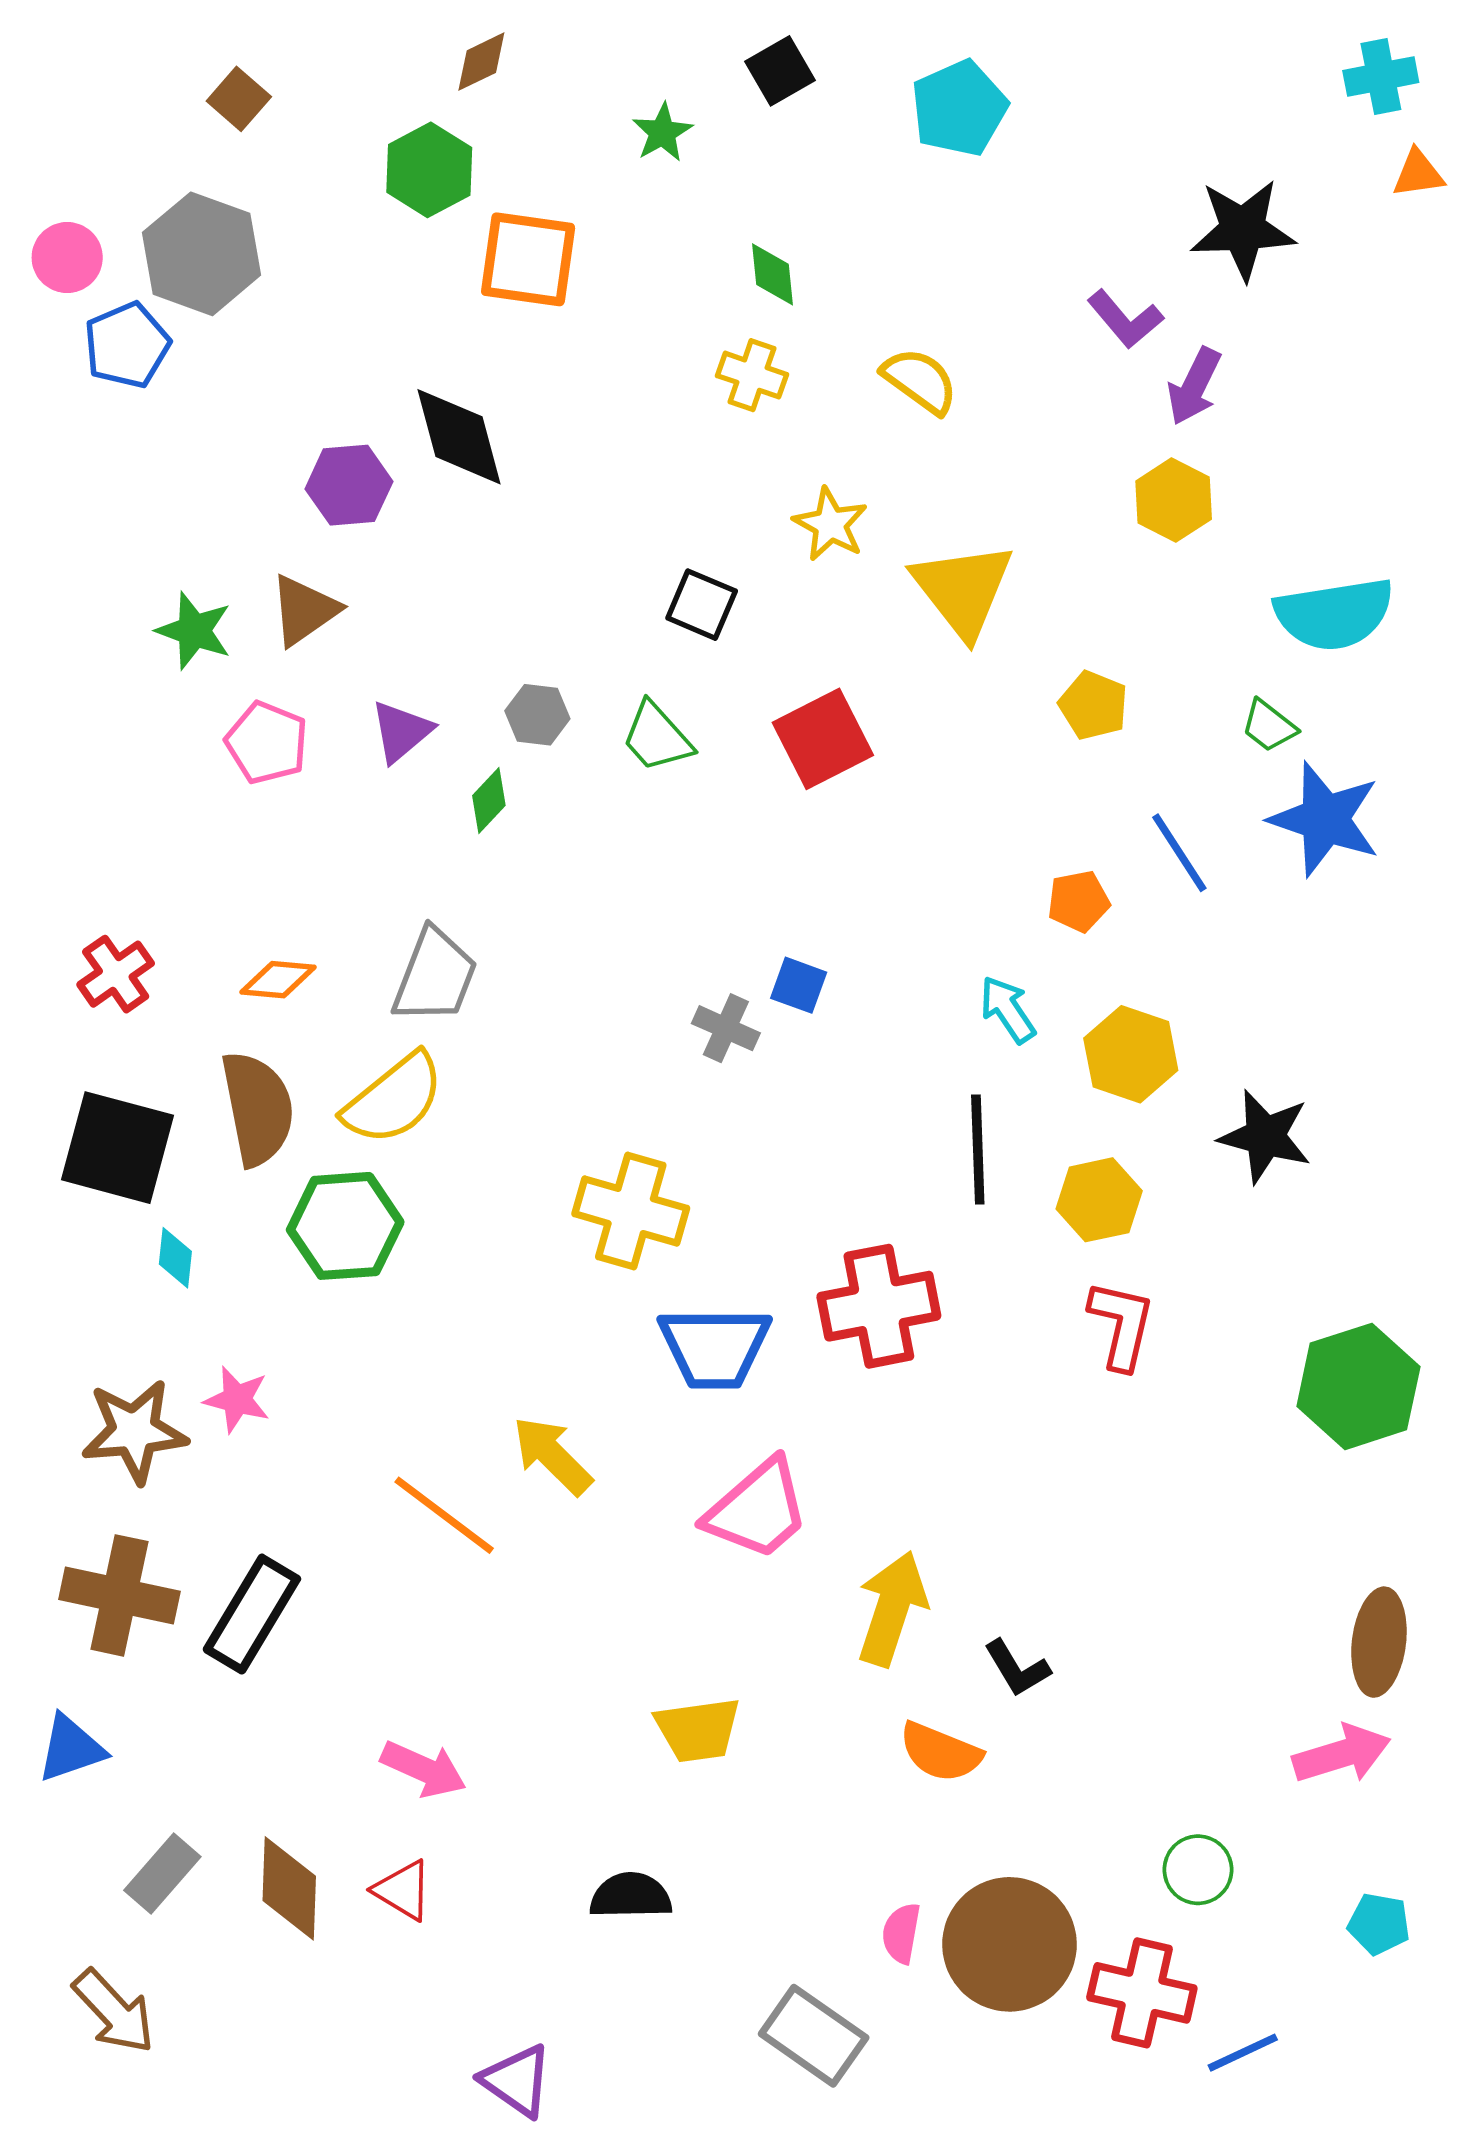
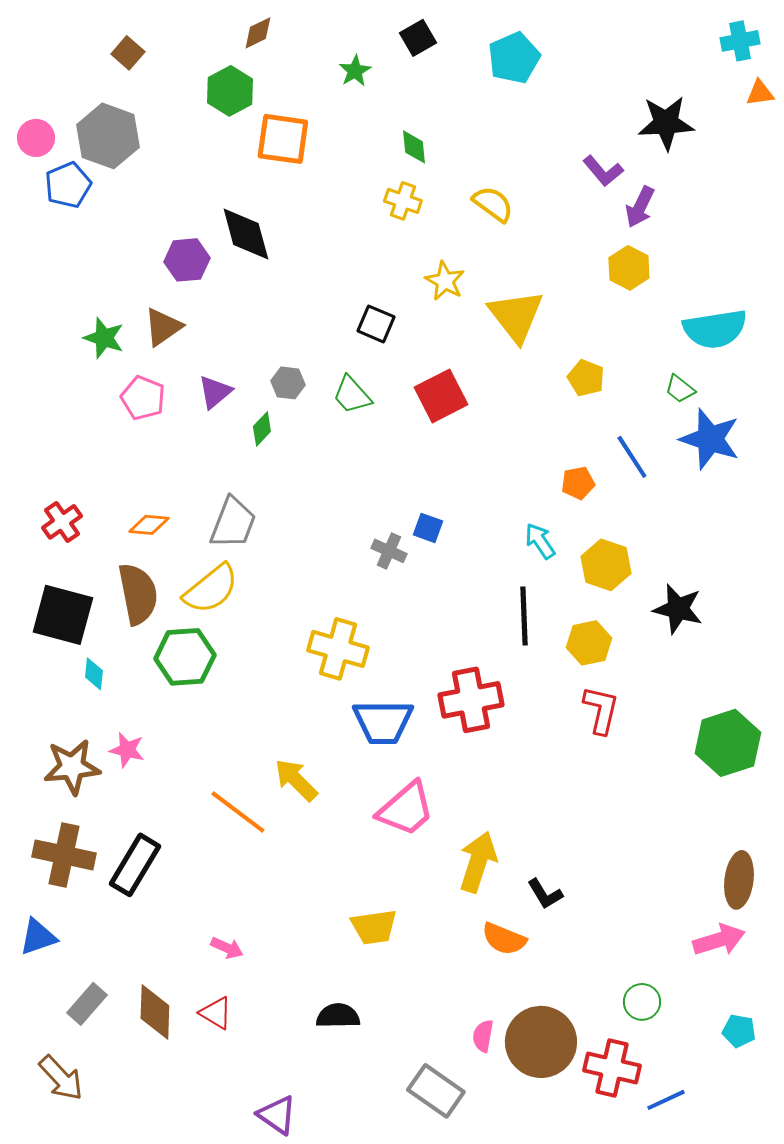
pink arrow: (424, 1769) -> (227, 948), size x0.7

